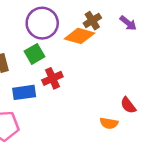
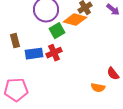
green square: (34, 54) -> (57, 31), moved
blue rectangle: (24, 92) -> (34, 54), moved

